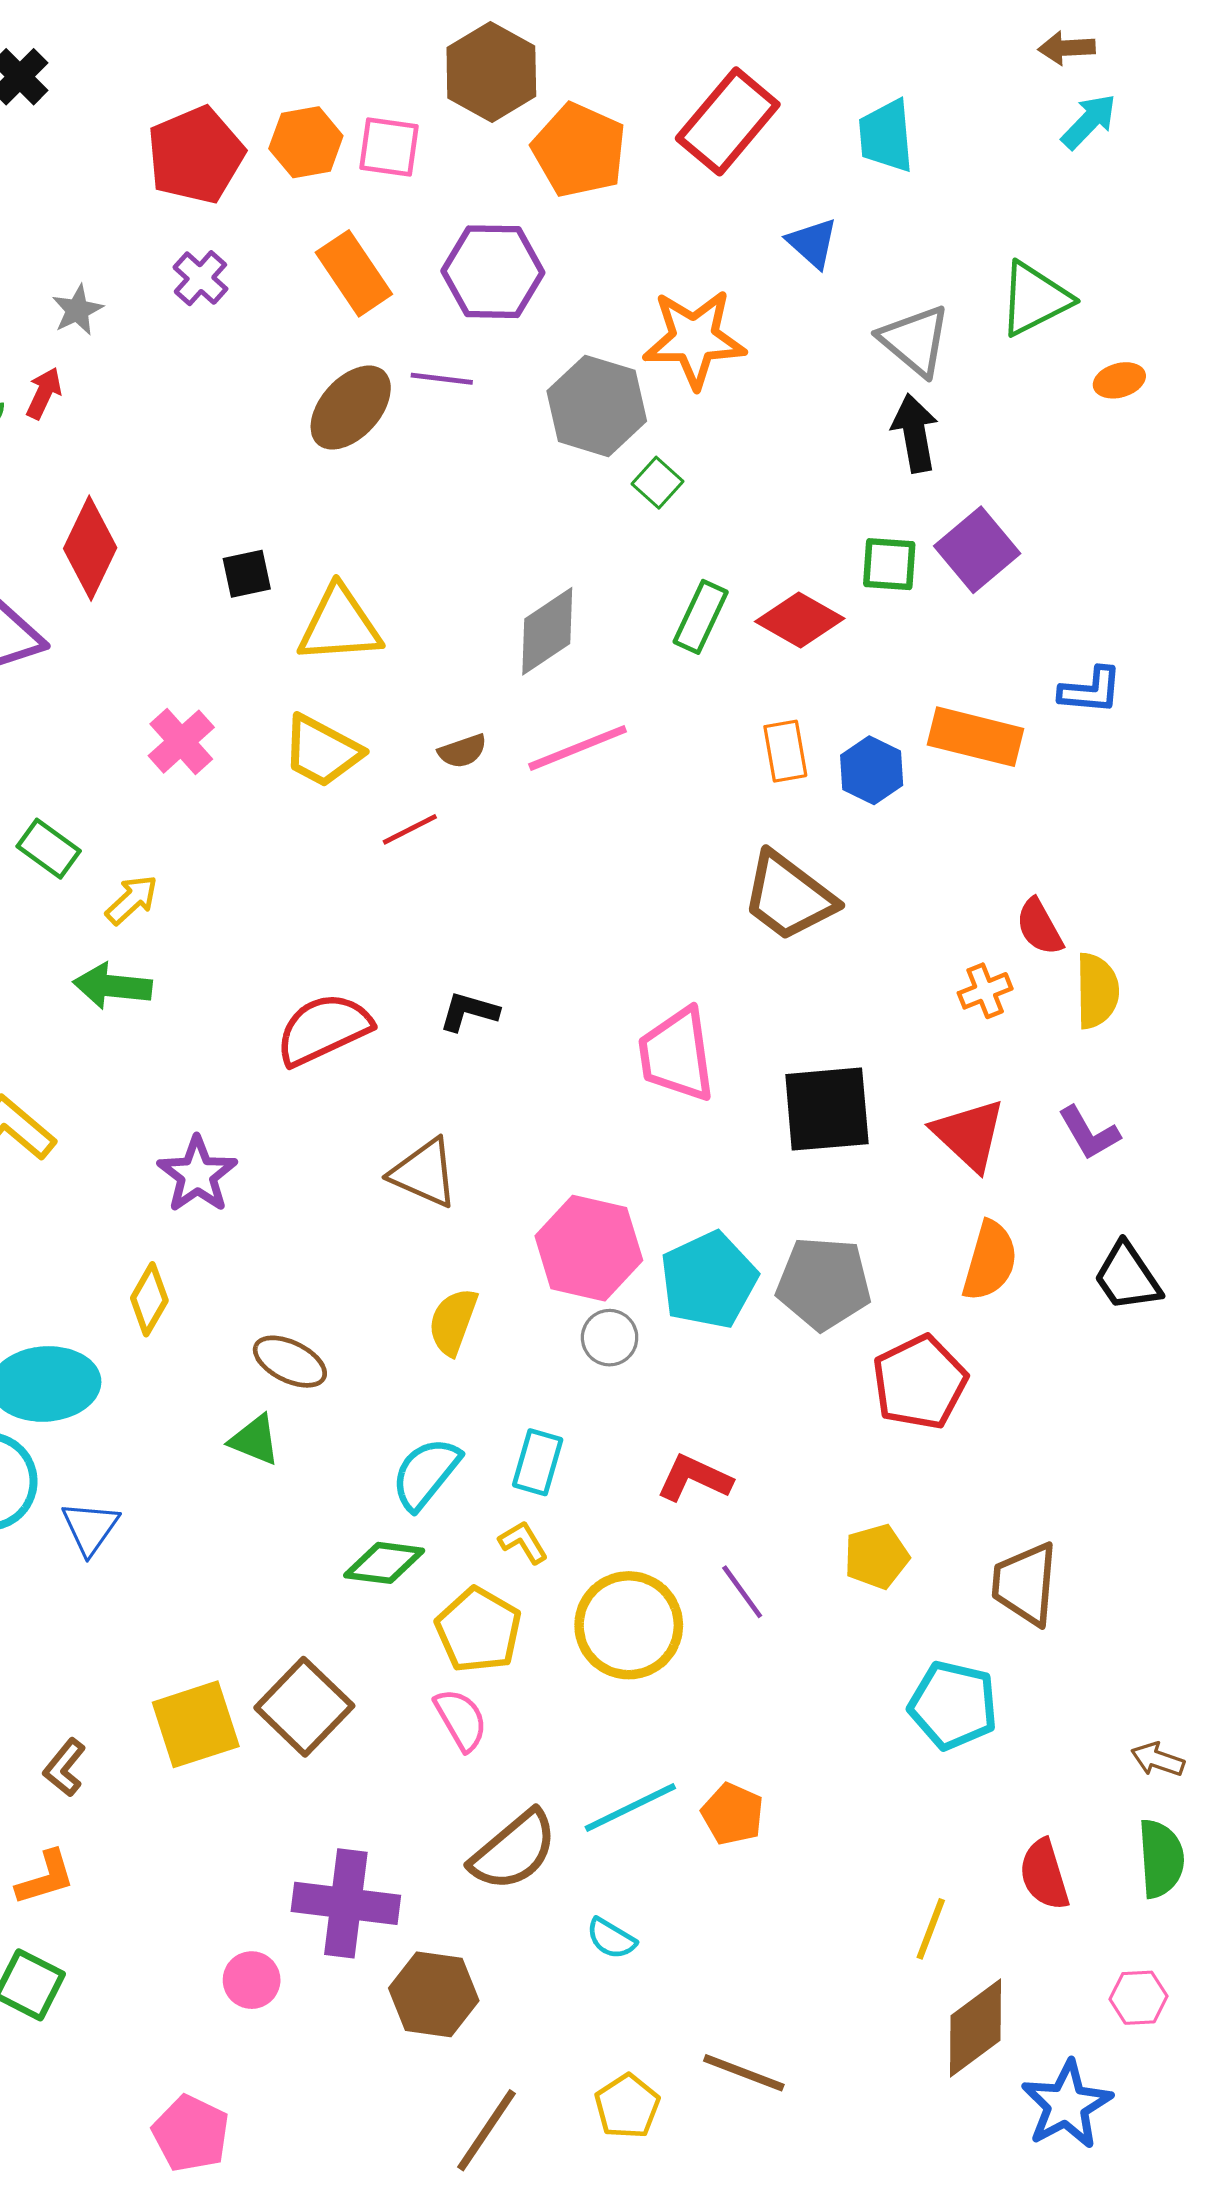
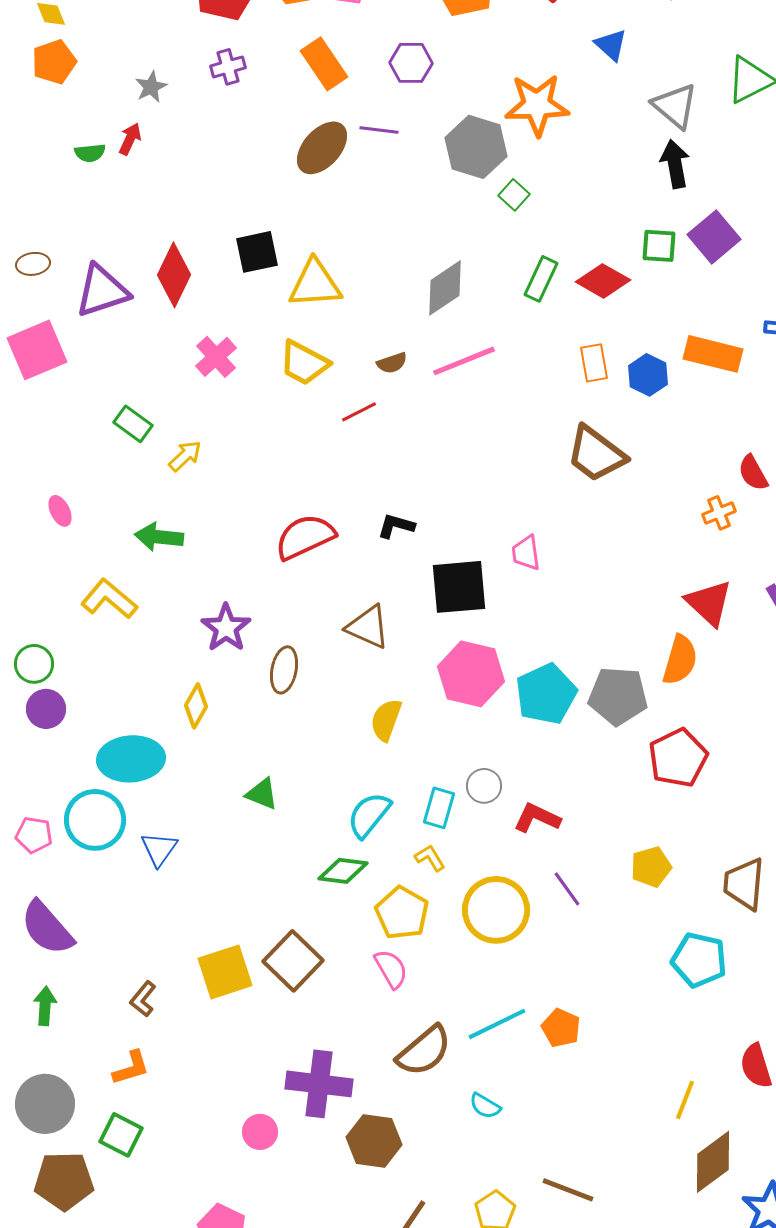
purple hexagon: (493, 272) -> (411, 63), size x0.7
purple cross: (200, 278) -> (228, 67), turned 32
red diamond: (90, 548) -> (174, 275), moved
black square: (247, 574) -> (257, 252), size x1.4
green arrow: (113, 986) -> (159, 537), moved
pink trapezoid: (677, 1055) -> (526, 553), size x0.6
black square: (827, 1109) -> (459, 587), moved
orange semicircle: (990, 1261) -> (680, 660), moved
gray circle: (610, 1338) -> (484, 786), moved
brown ellipse: (290, 1362) -> (284, 670), moved, turned 75

